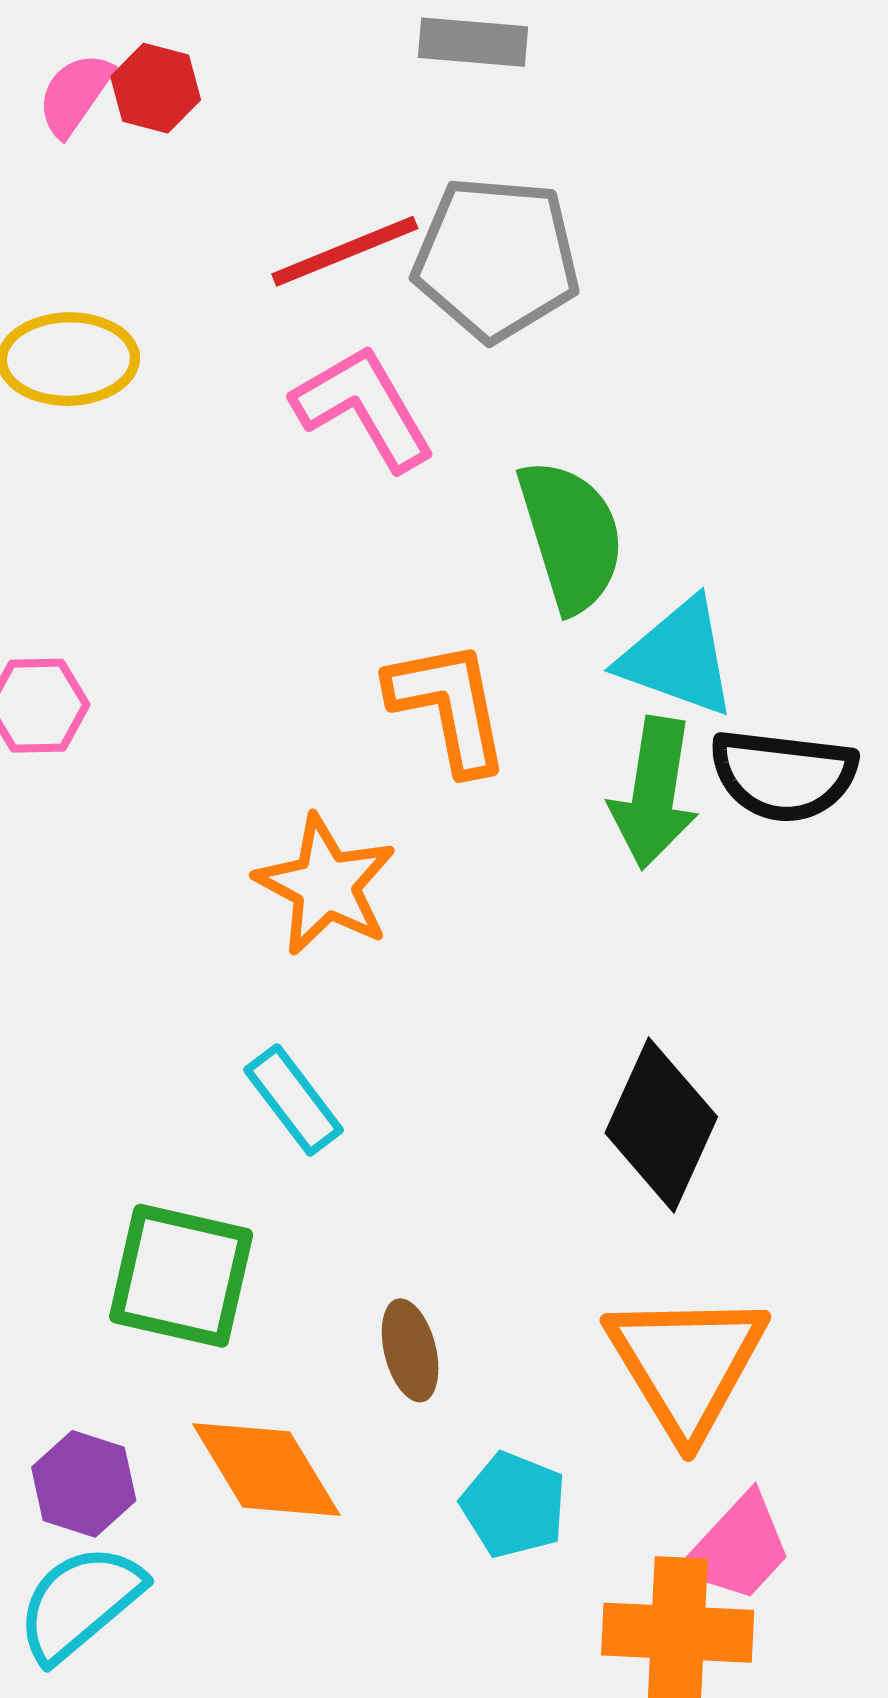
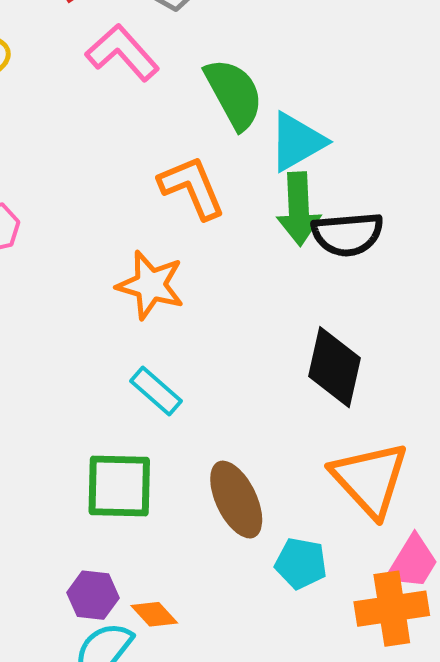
cyan triangle: (678, 658) -> (297, 142), turned -38
black semicircle: (783, 775) -> (347, 234), moved
brown ellipse: (410, 1350) -> (236, 500), size x1.6
orange diamond: (266, 1469) -> (154, 614), moved, size x0.6

